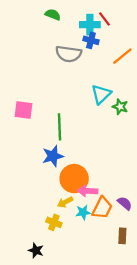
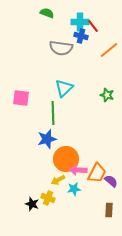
red line: (104, 19) -> (93, 26), moved
cyan triangle: (101, 94) -> (64, 88), moved
orange trapezoid: (102, 208) -> (97, 173), moved
black star: (36, 250) -> (32, 204), moved

